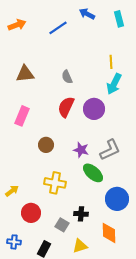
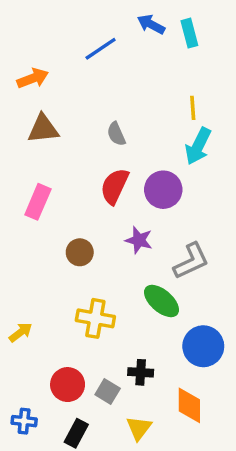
cyan rectangle: (119, 19) -> (189, 33), moved
orange arrow: (17, 25) -> (33, 78), moved
purple star: (81, 150) -> (139, 240), moved
red circle: (31, 213) -> (68, 385), moved
yellow triangle: (80, 246) -> (139, 428), turned -35

